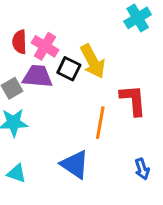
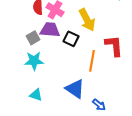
black square: (69, 69) -> (71, 39), moved
blue arrow: (142, 169) -> (99, 105), moved, turned -32

